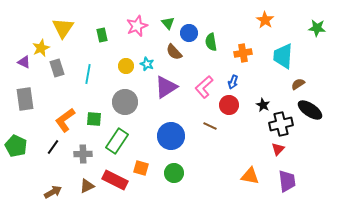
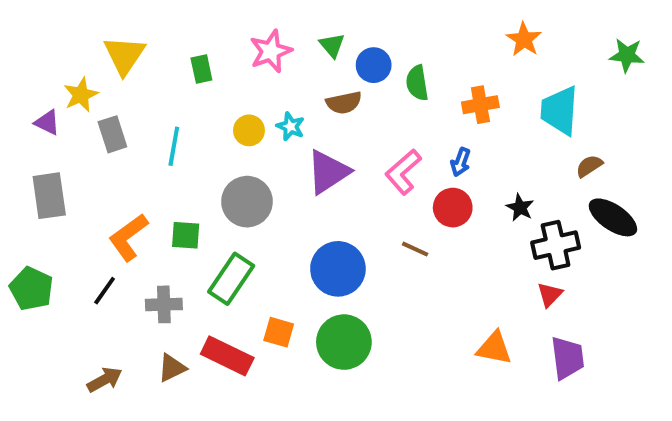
brown semicircle: (174, 52) -> (344, 103), turned -60
green circle: (174, 173) -> (344, 342), size x1.4

